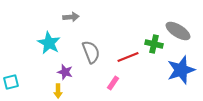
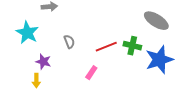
green cross: (154, 44) -> (132, 46), moved
gray semicircle: (91, 52) -> (69, 42), size x0.6

